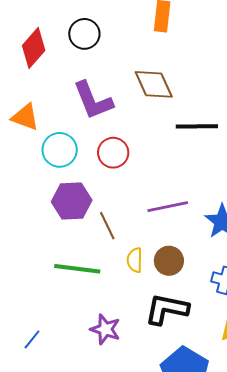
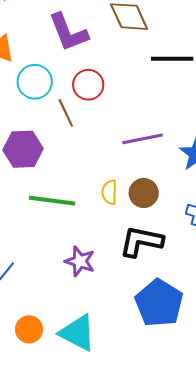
purple hexagon: (72, 201) -> (23, 149), moved
brown line: (107, 226) -> (66, 113), moved

